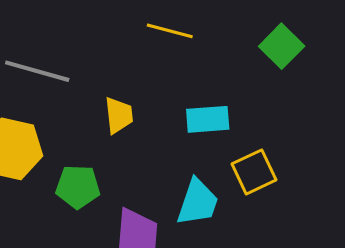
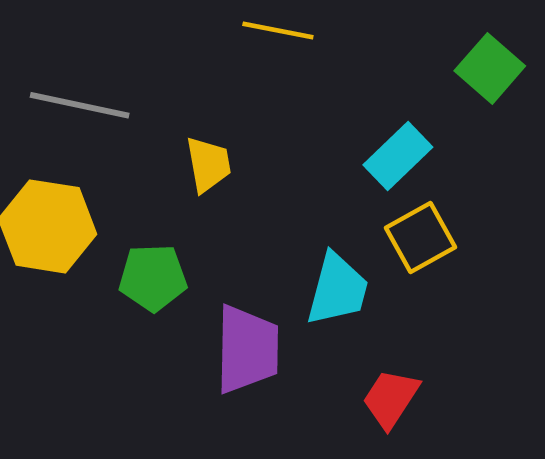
green square: (282, 46) -> (490, 68), moved
cyan rectangle: (208, 119) -> (398, 156), moved, turned -36

